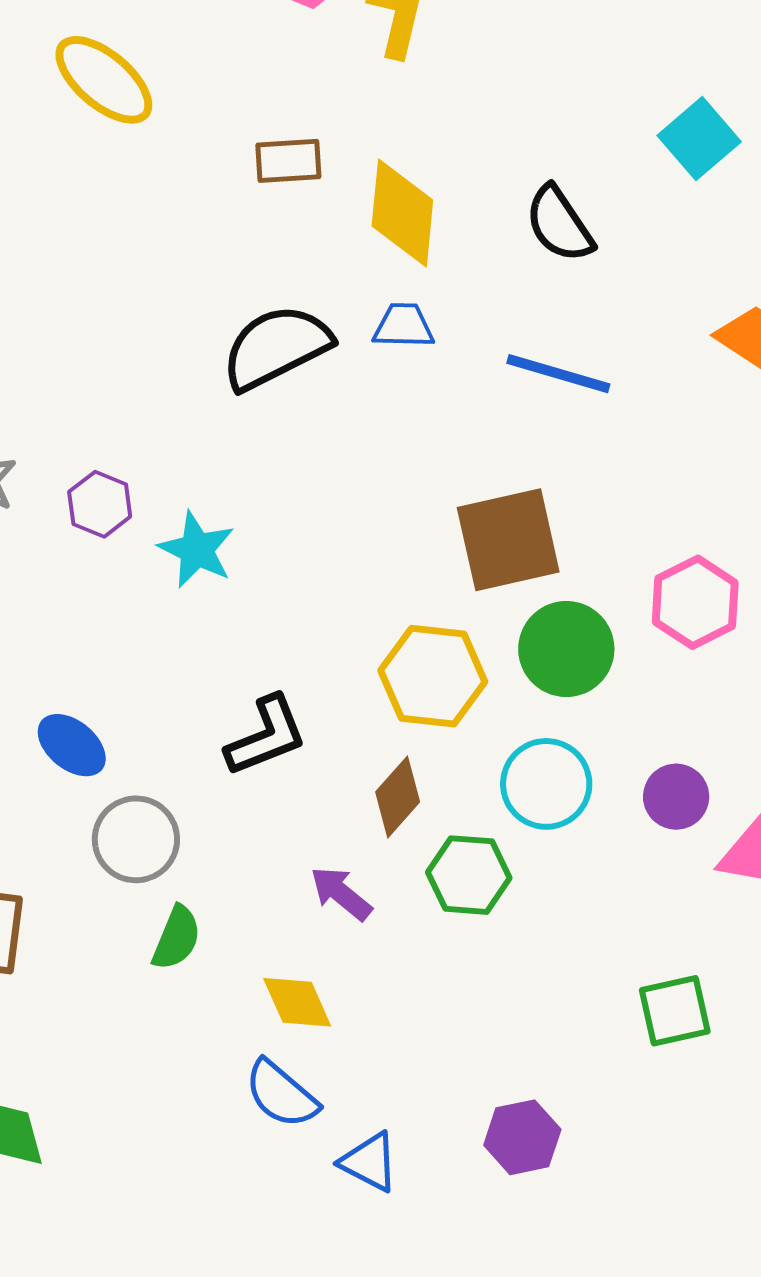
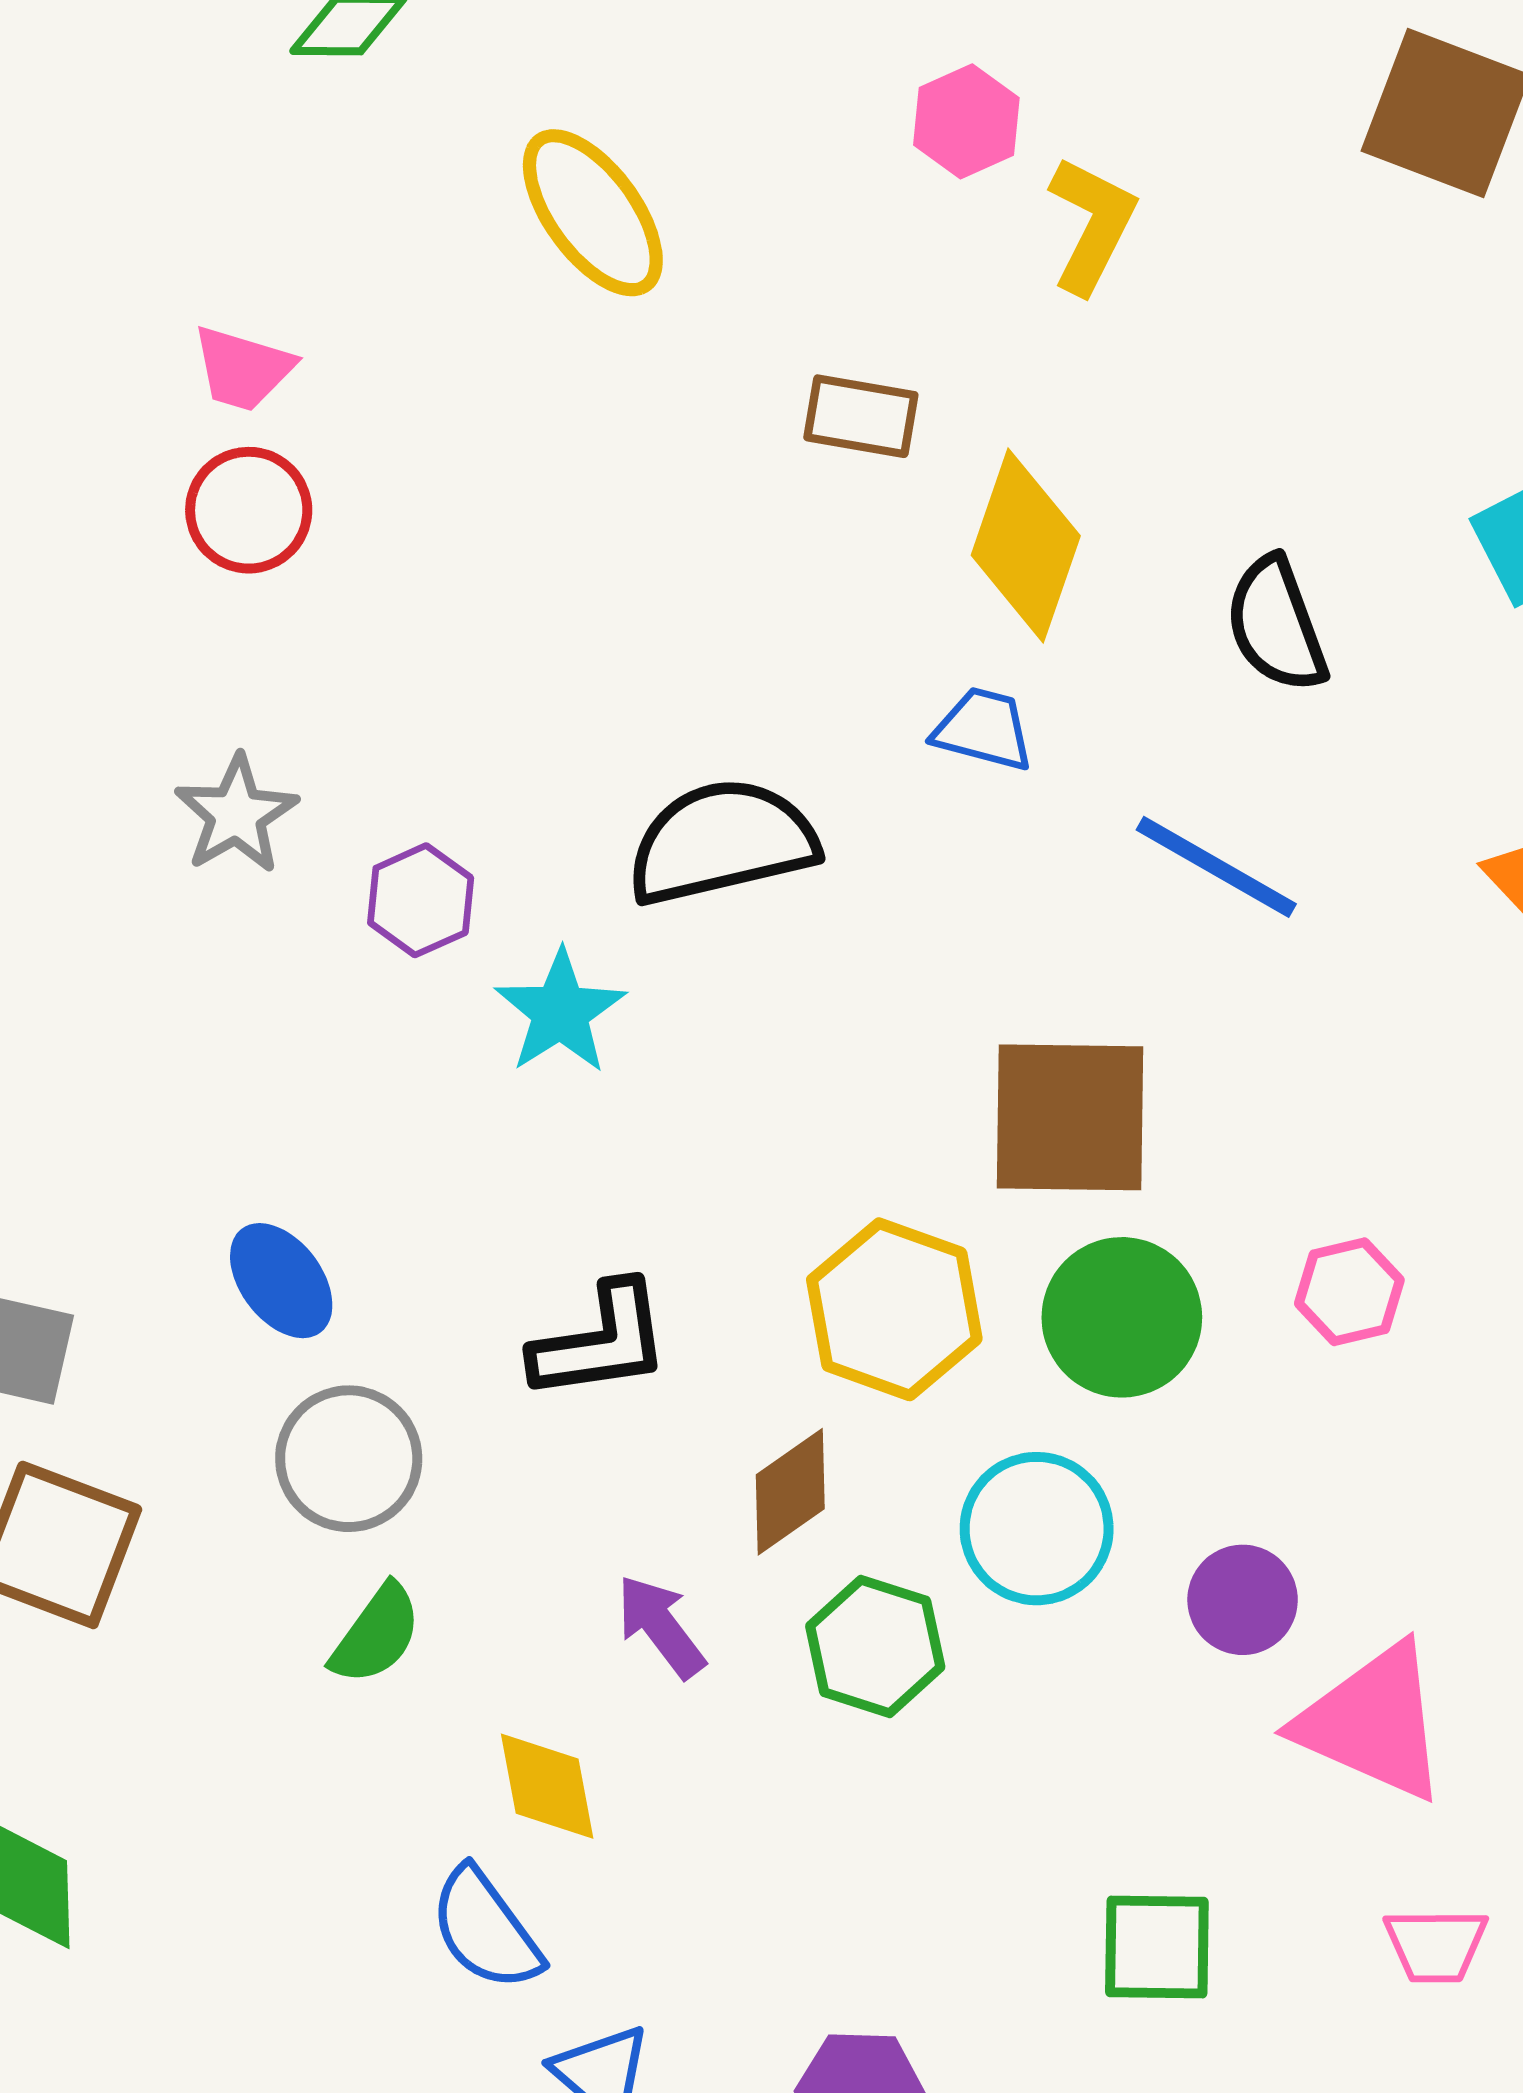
black semicircle: (276, 347) -> (722, 842), moved
pink hexagon: (695, 602) -> (1349, 1292), size x0.7

